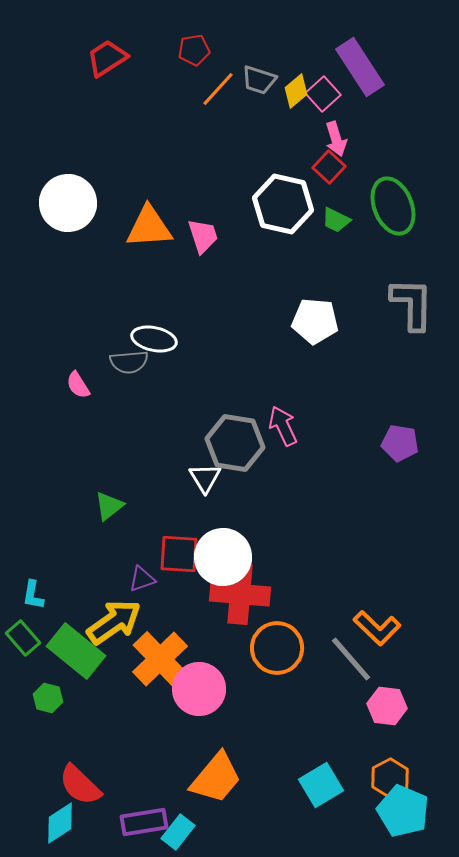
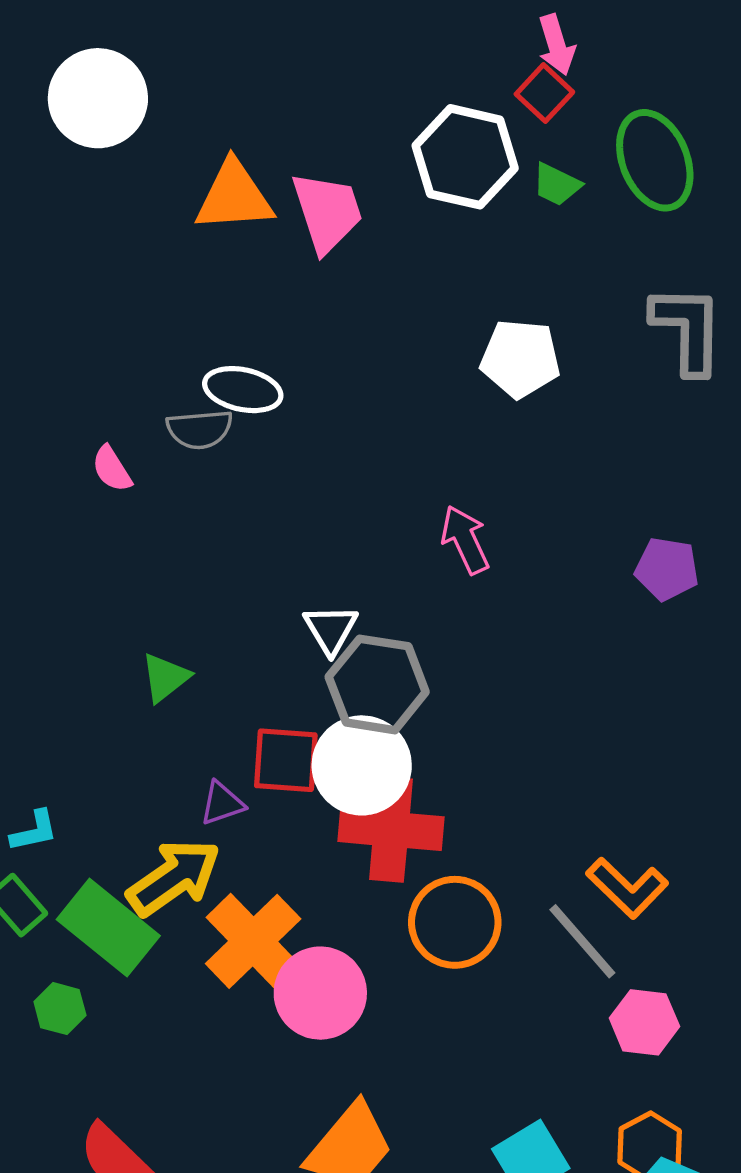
white circle: (68, 203) -> (98, 98), moved
pink trapezoid: (203, 236) -> (327, 212), size x1.4
gray hexagon: (235, 443) -> (377, 684), moved
cyan L-shape: (33, 595) -> (34, 831), turned -112

